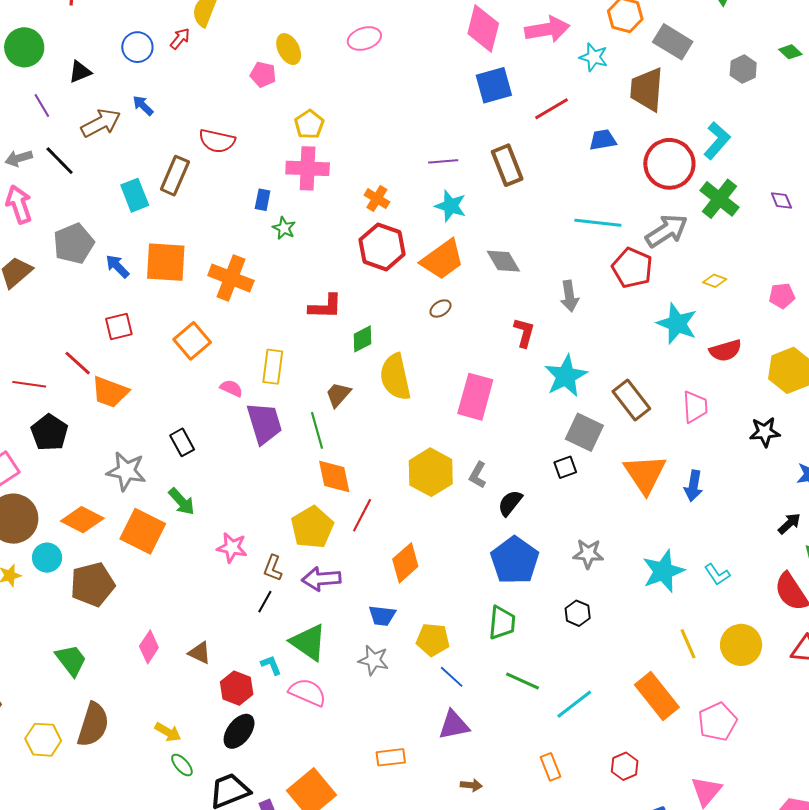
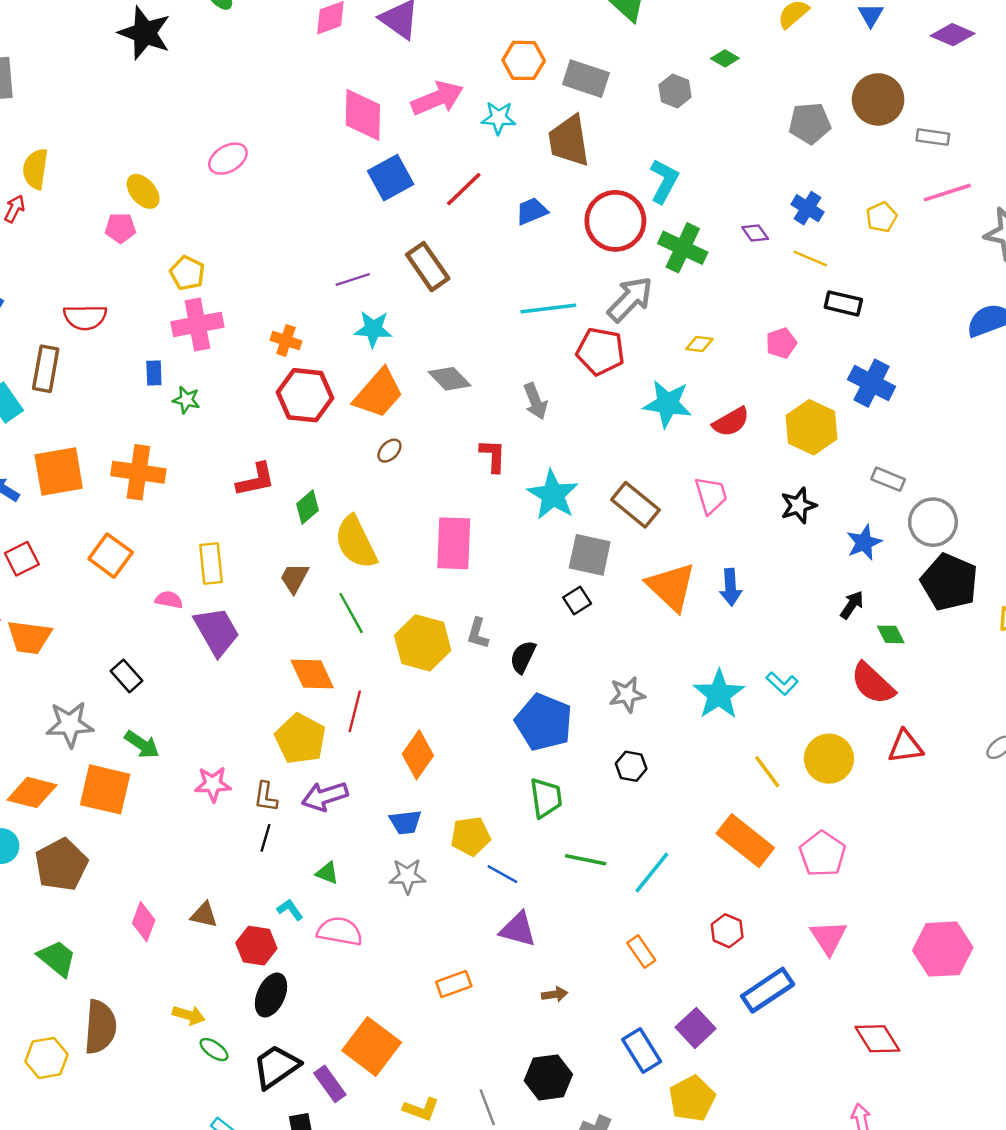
green line: (317, 430) -> (351, 613), moved
green triangle: (308, 642) -> (327, 873), size x0.5
purple triangle: (454, 725) -> (518, 929), turned 40

